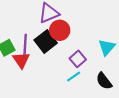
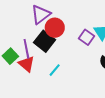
purple square: (78, 59) -> (86, 37), moved
cyan line: (74, 77) -> (55, 70), moved

